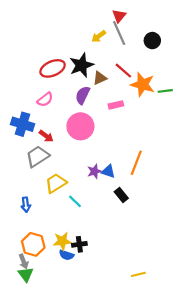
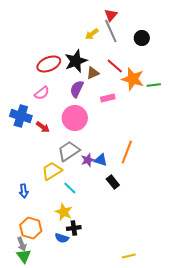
gray trapezoid: (38, 156) -> (69, 151), moved
yellow star: (62, 241) -> (64, 212), moved, turned 30

